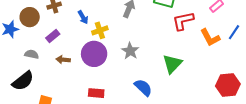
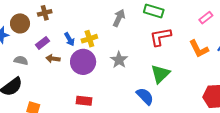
blue arrow: (83, 17) -> (69, 39), moved
red L-shape: (183, 21) -> (160, 37), moved
brown arrow: (63, 60) -> (53, 59), moved
blue semicircle: (143, 88) -> (145, 96), moved

